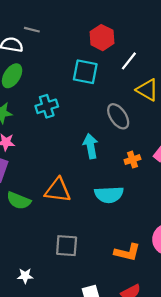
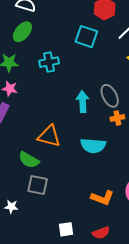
gray ellipse: (118, 116) -> (110, 96), moved
green semicircle: (19, 201) -> (29, 160), moved
gray square: (67, 246) -> (38, 185), moved

